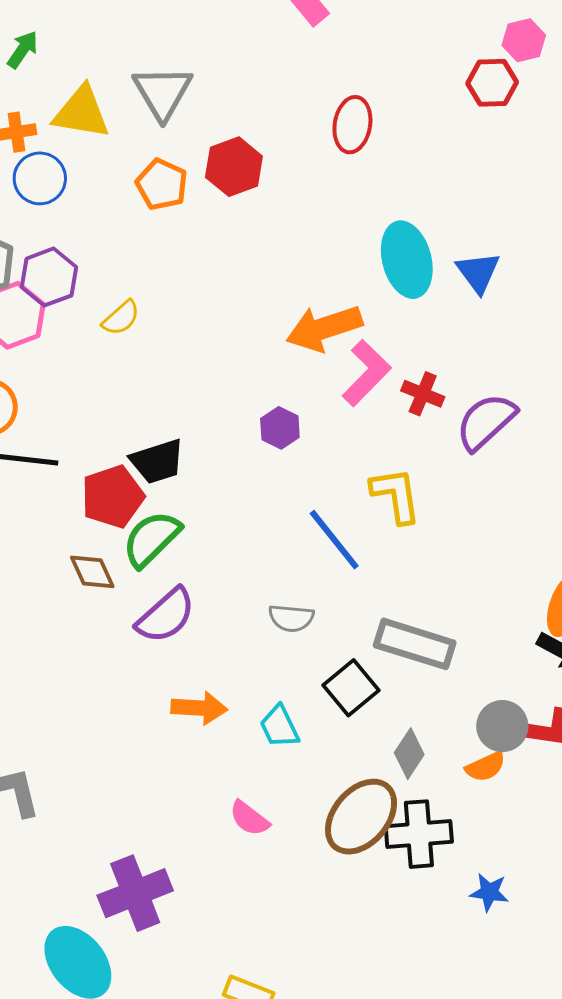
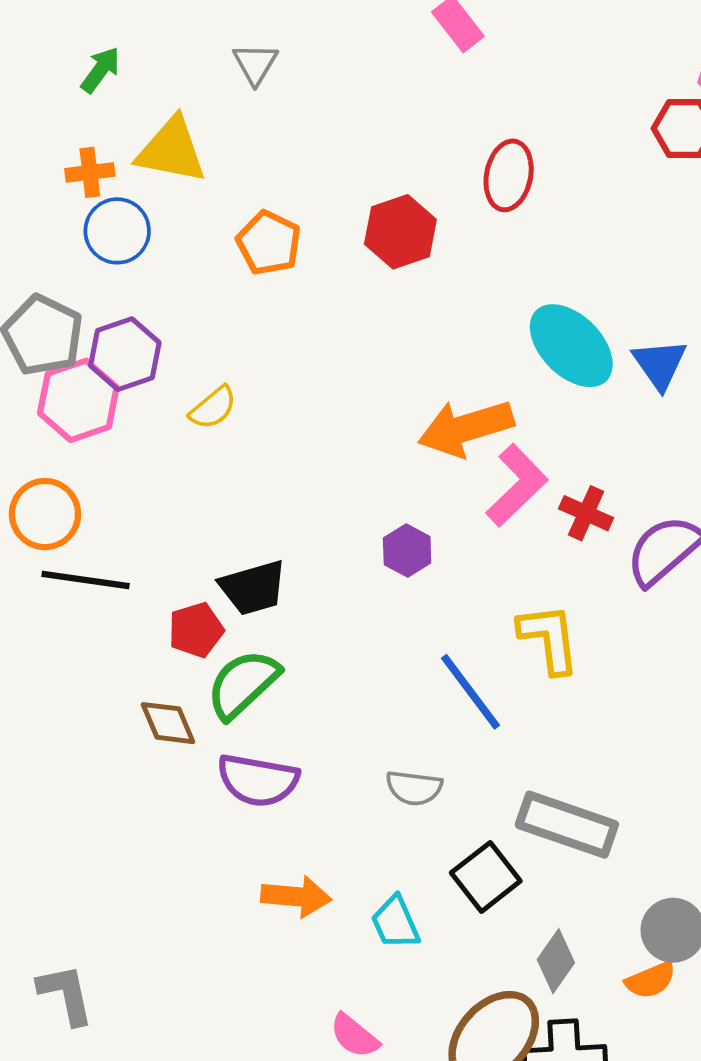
gray triangle: (163, 92) -> (255, 64), moved, size x0.6
red hexagon: (234, 167) -> (400, 232), moved
cyan ellipse: (407, 260) -> (571, 346), turned -32
red pentagon: (113, 497) -> (196, 630), size x0.7
purple semicircle: (166, 616) -> (258, 780), turned 50

